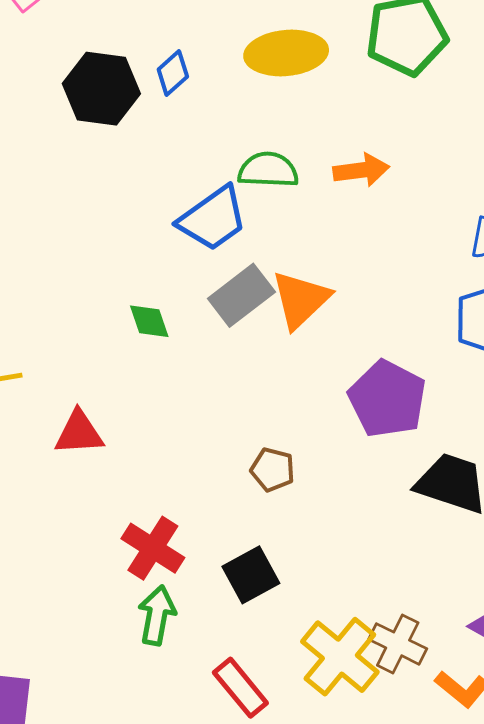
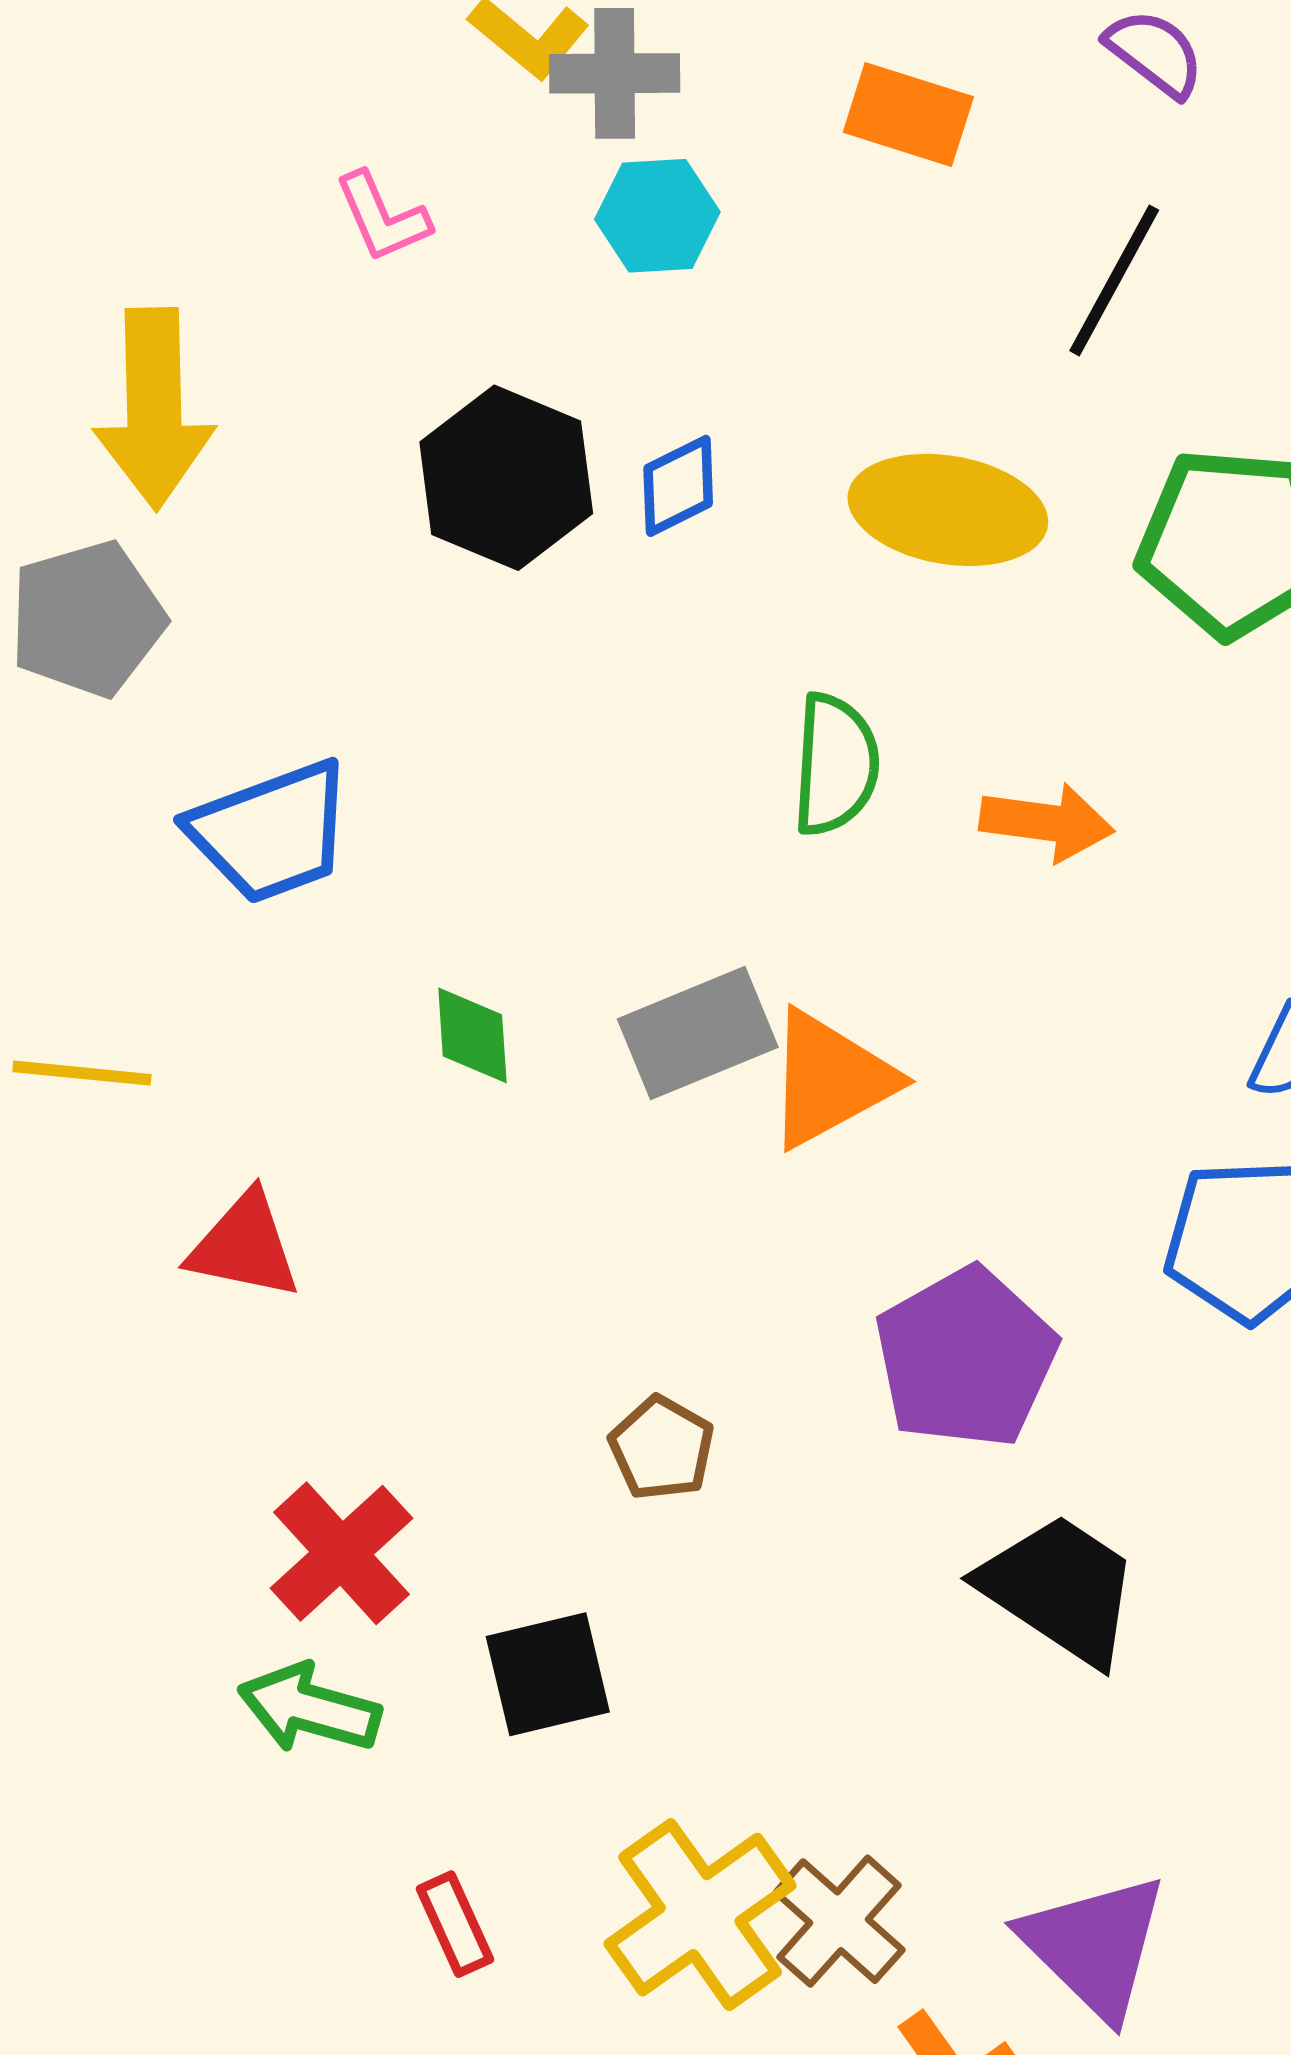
green semicircle: (268, 170) -> (835, 765), turned 76
blue trapezoid: (213, 219) -> (271, 832), moved
green arrow: (157, 615) -> (309, 1708), turned -100
red rectangle: (240, 688) -> (455, 1924), size x0.7

